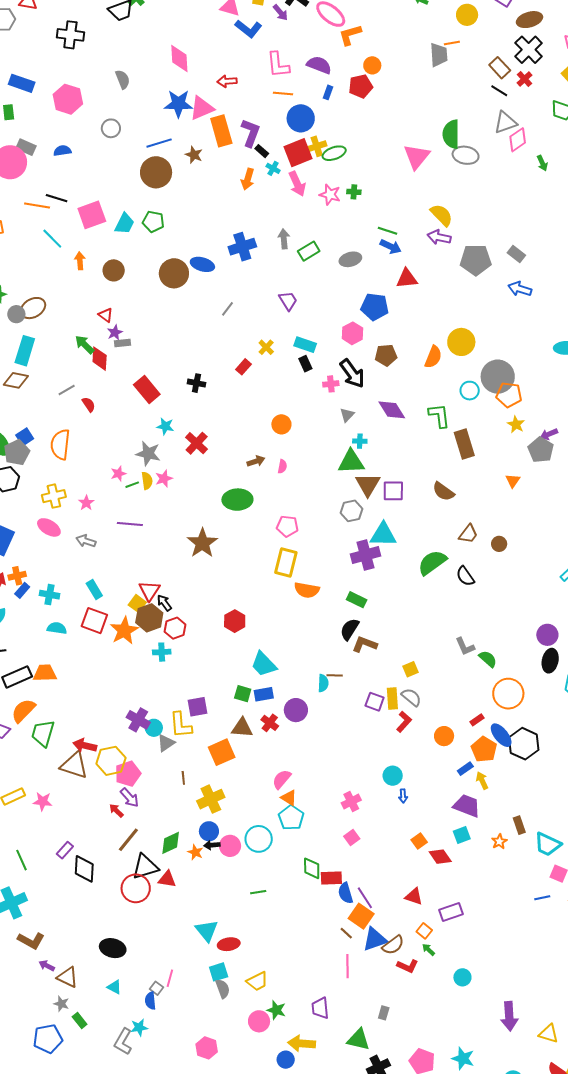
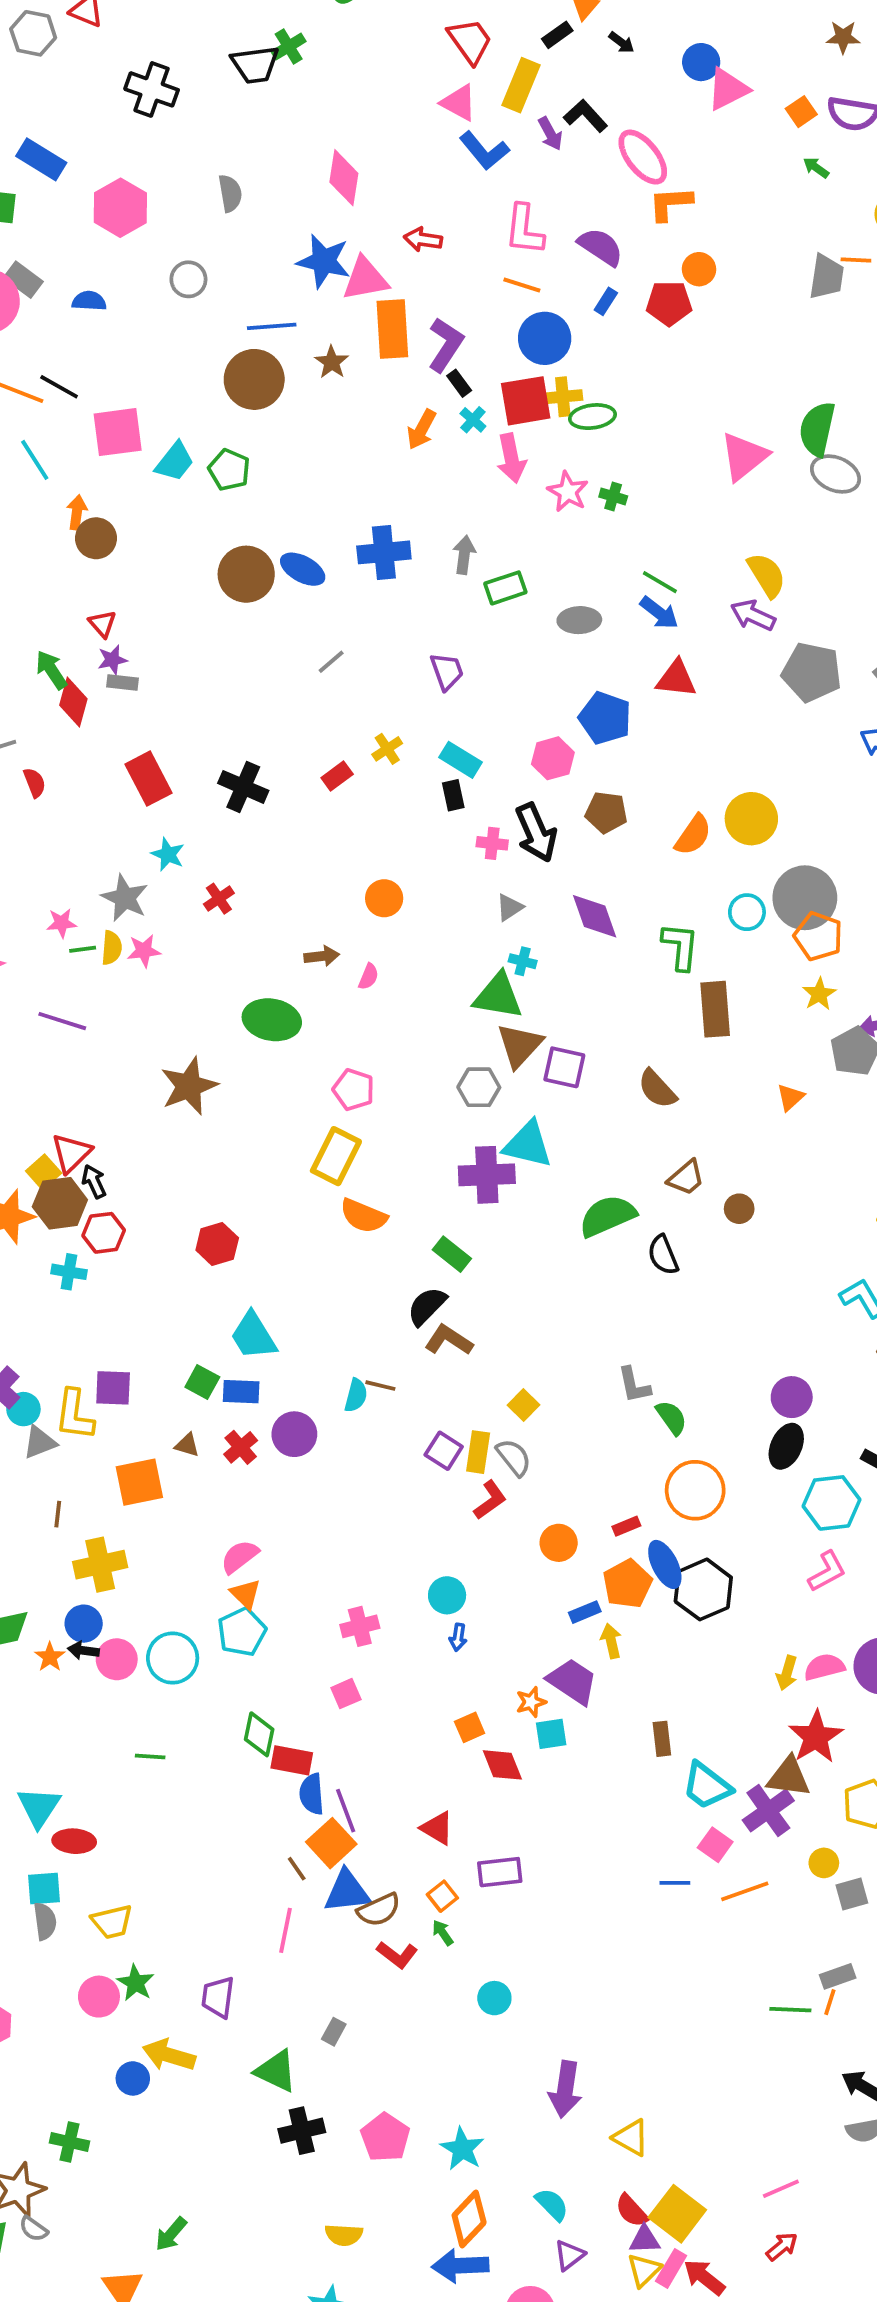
brown circle: (114, 270) -> (96, 538), moved
black cross: (196, 383) -> (243, 787), size x1.4
red cross: (197, 443) -> (219, 899), size x0.7
yellow square: (410, 669) -> (523, 1405), turned -35
brown triangle: (242, 728) -> (187, 1445), size x0.6
orange star: (499, 842) -> (531, 1702), moved

